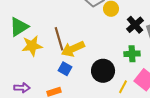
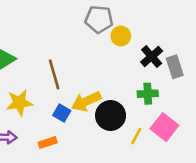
yellow star: (32, 46) -> (19, 103), moved
yellow arrow: (73, 49) -> (86, 101), moved

